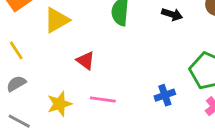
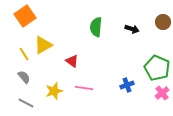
yellow triangle: (57, 20) -> (43, 45), moved
gray semicircle: (16, 84) -> (24, 77), turned 80

